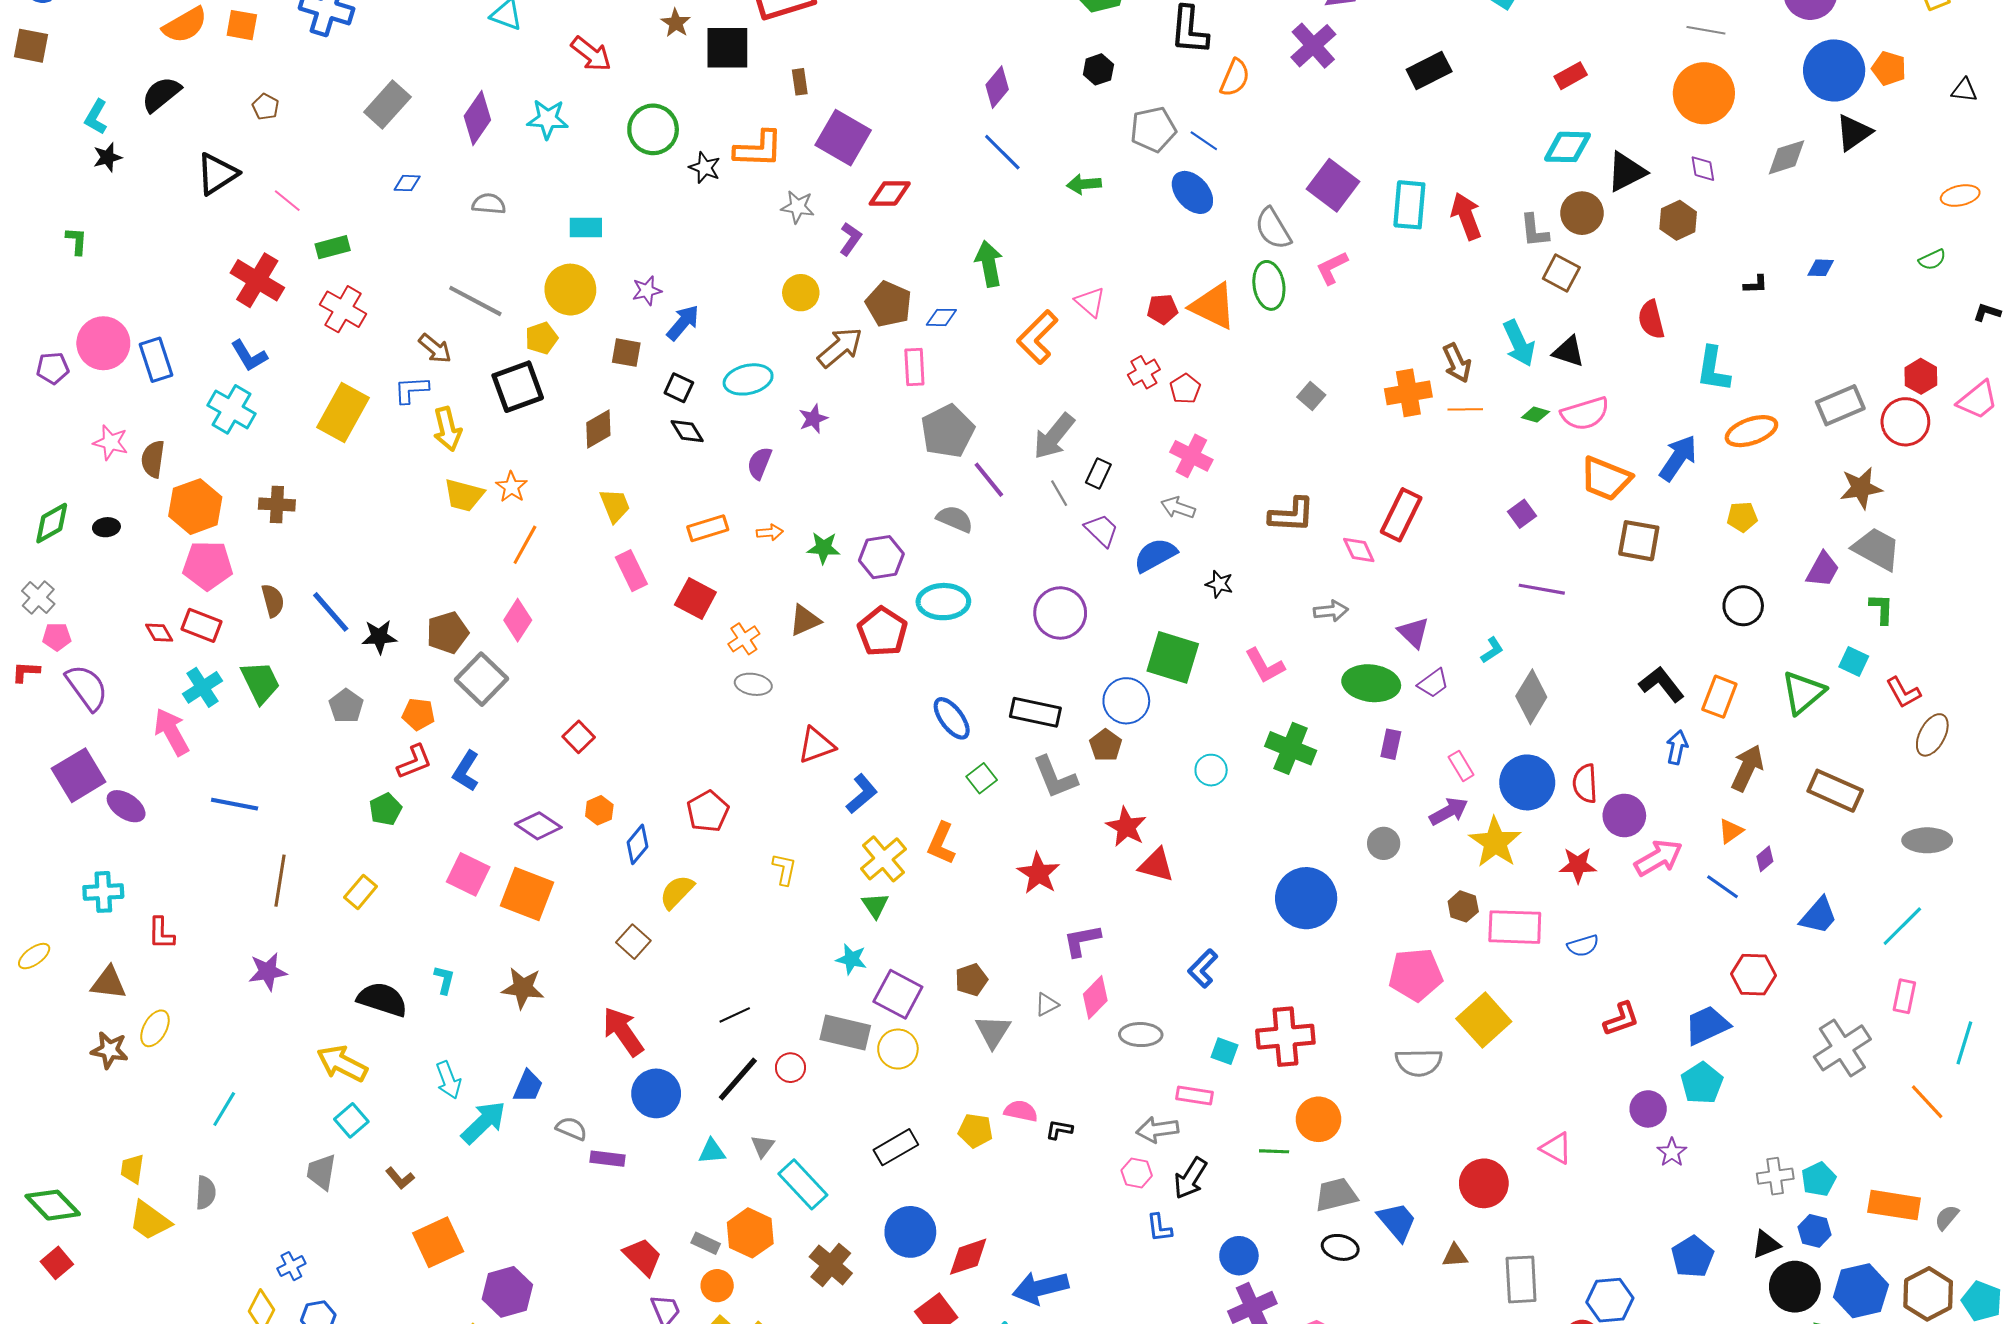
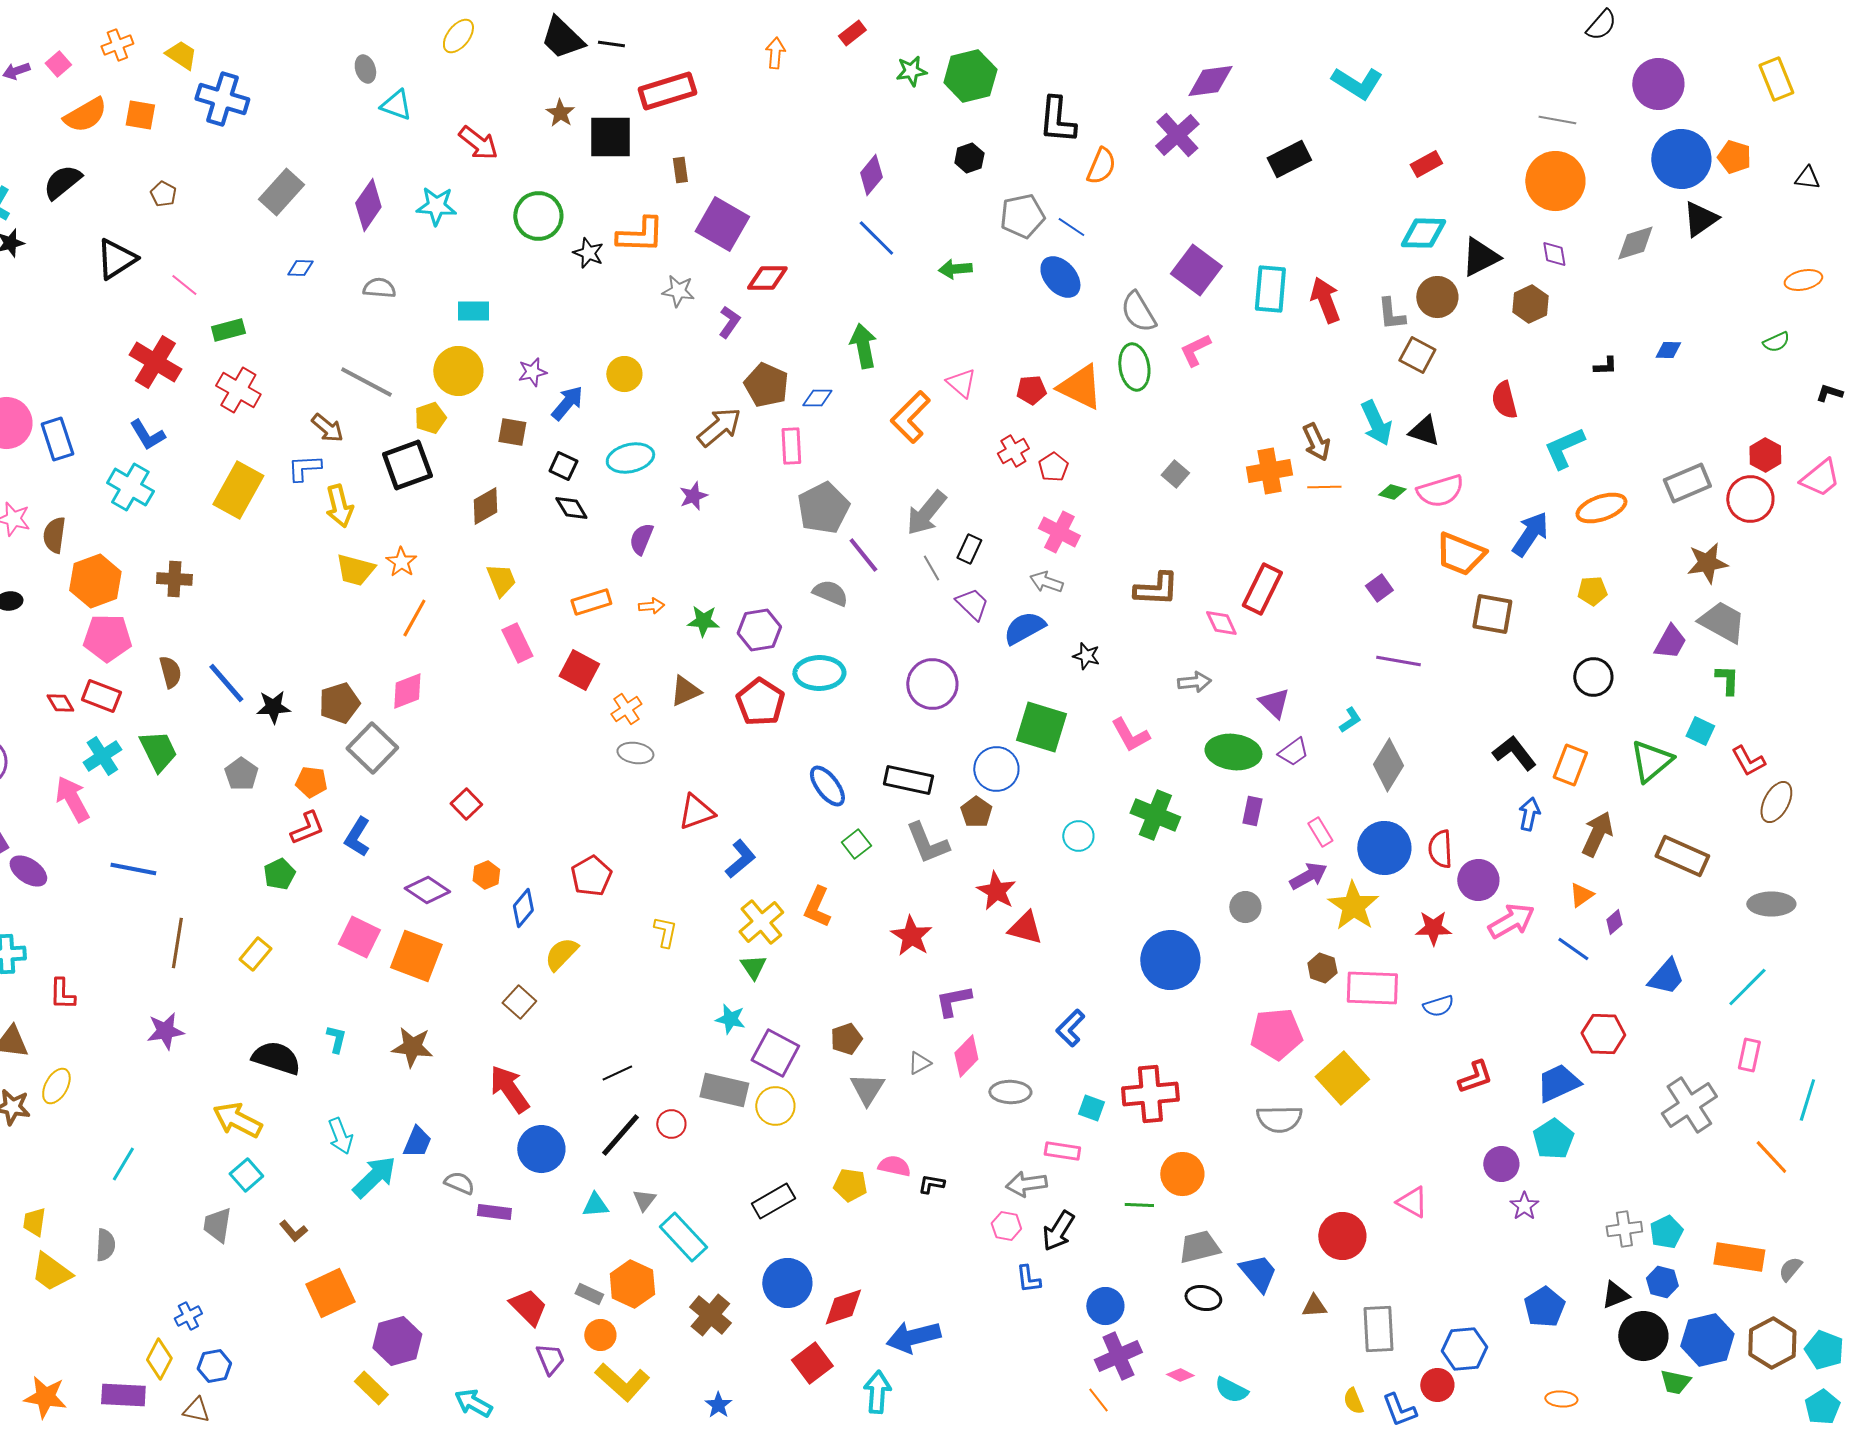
yellow circle: (801, 293) -> (624, 374), moved
cyan L-shape: (1713, 369) -> (1564, 448), turned 57
pink diamond: (518, 620) -> (407, 691), turned 36

